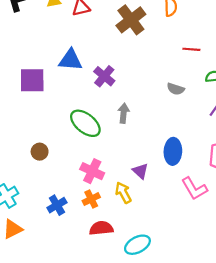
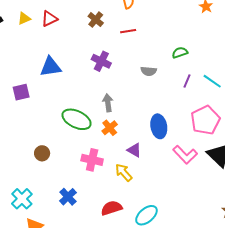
brown cross: (131, 20) -> (96, 20), size x0.6
red line: (191, 49) -> (128, 31), moved
purple cross: (104, 76) -> (101, 61), moved
purple square: (32, 80) -> (21, 92), size x0.7
orange cross: (91, 199) -> (110, 128), moved

